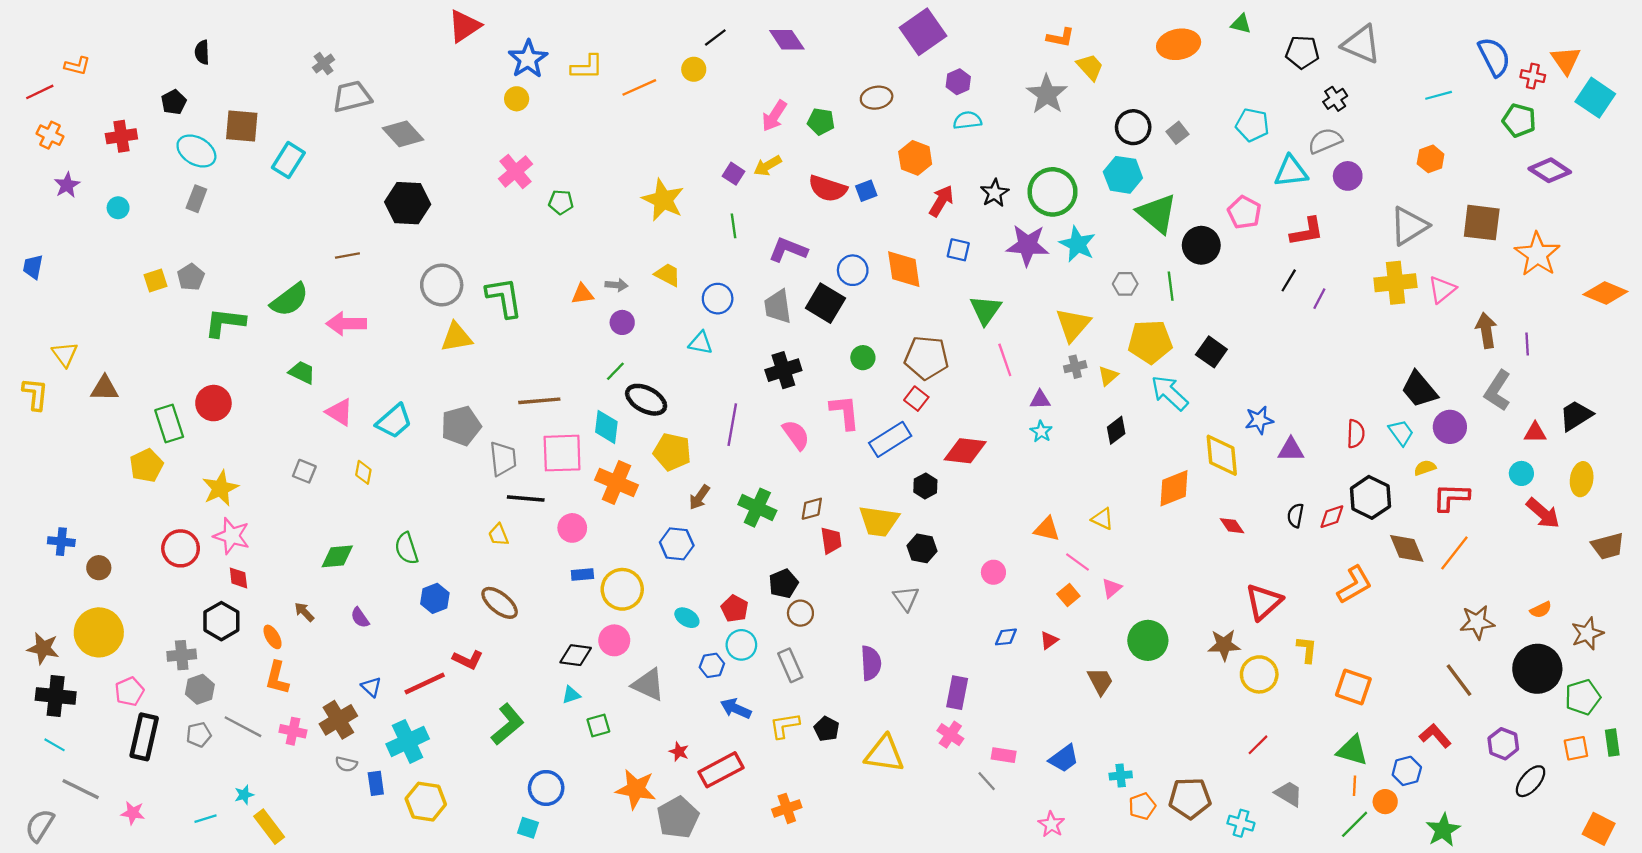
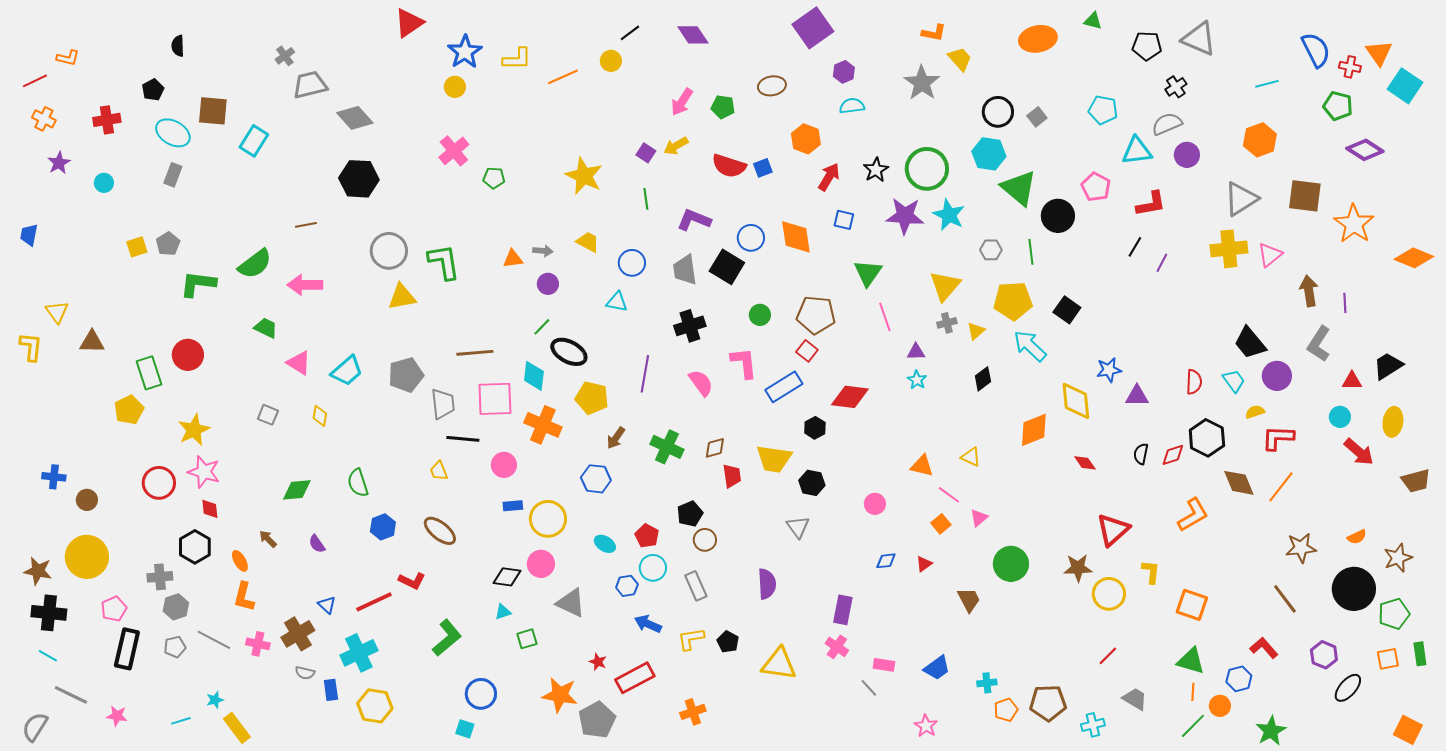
orange hexagon: (1431, 159) -> (1260, 140), size x1.4
cyan cross: (1241, 823) -> (1093, 725), turned -30

